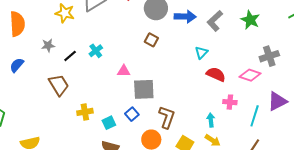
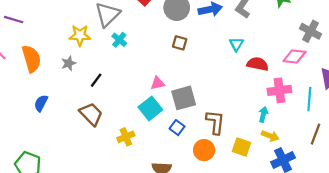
gray star: (48, 45) -> (69, 63), moved
cyan cross: (96, 51) -> (119, 40), moved
gray cross: (269, 56) -> (311, 31), turned -30
pink cross: (230, 102) -> (279, 90), size x1.5
cyan arrow: (211, 120) -> (263, 114), turned 32
cyan square: (109, 123) -> (150, 108), moved, size x1.5

